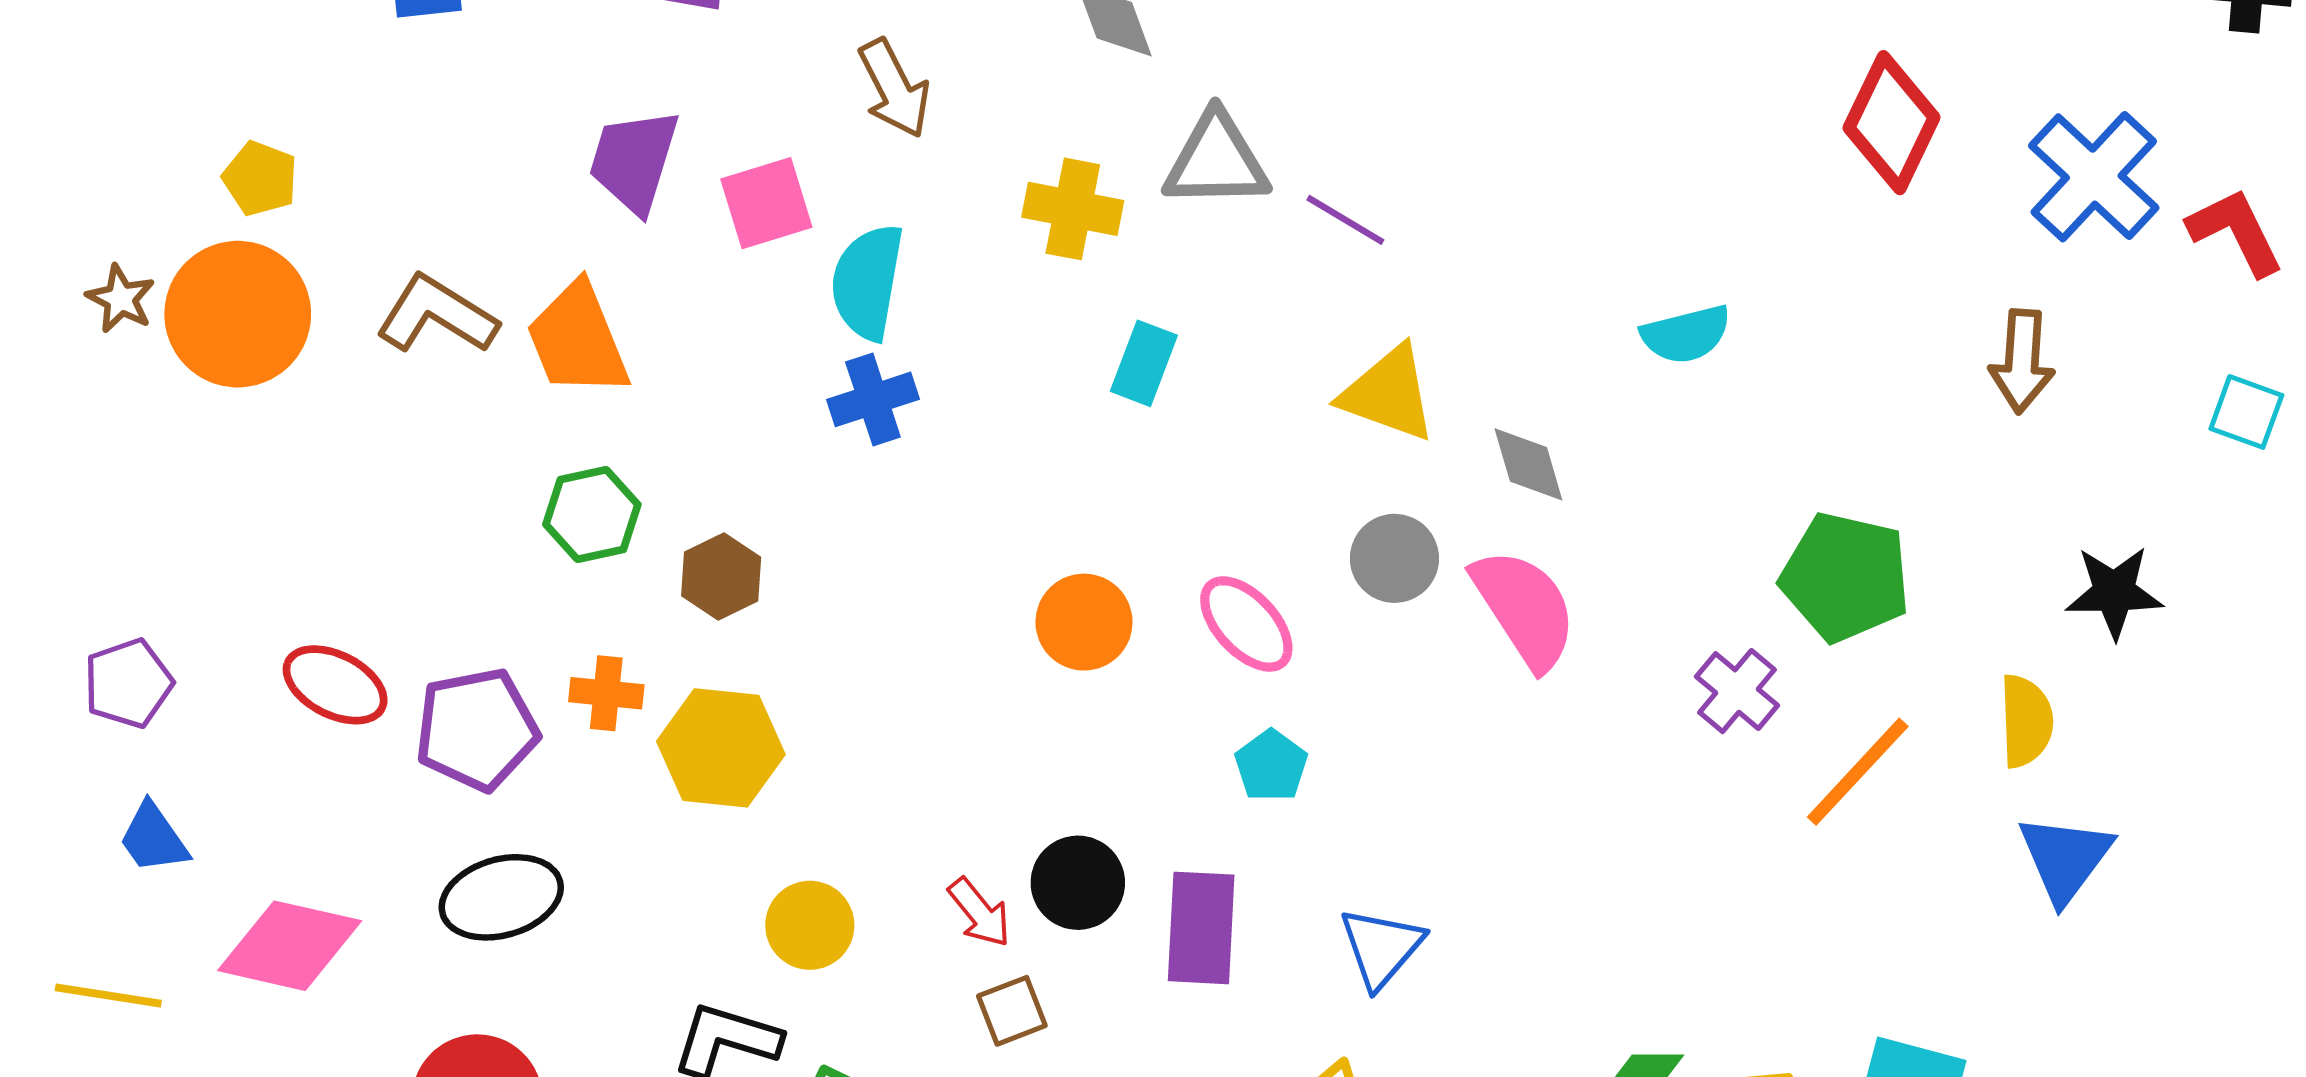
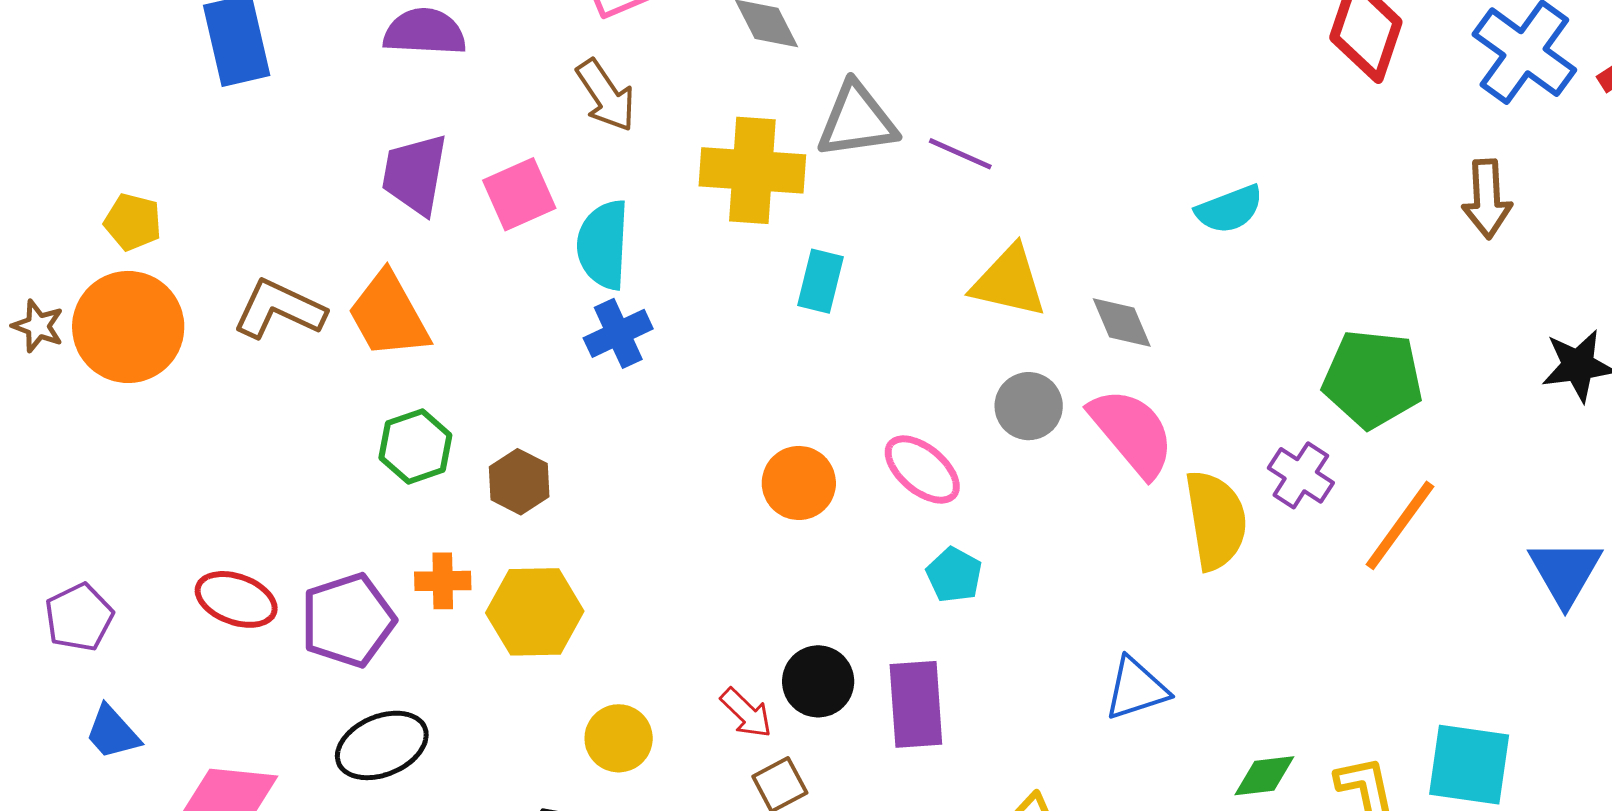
yellow cross: (1073, 209) -> (752, 170), size x1.4
yellow semicircle: (2026, 721) -> (1216, 520), moved, size x1.4
blue triangle: (1381, 948) -> (1136, 689), moved, turned 38

